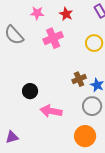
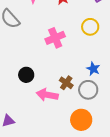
pink cross: (53, 38) -> (55, 38), moved
brown cross: (79, 79) -> (66, 83), moved, turned -32

